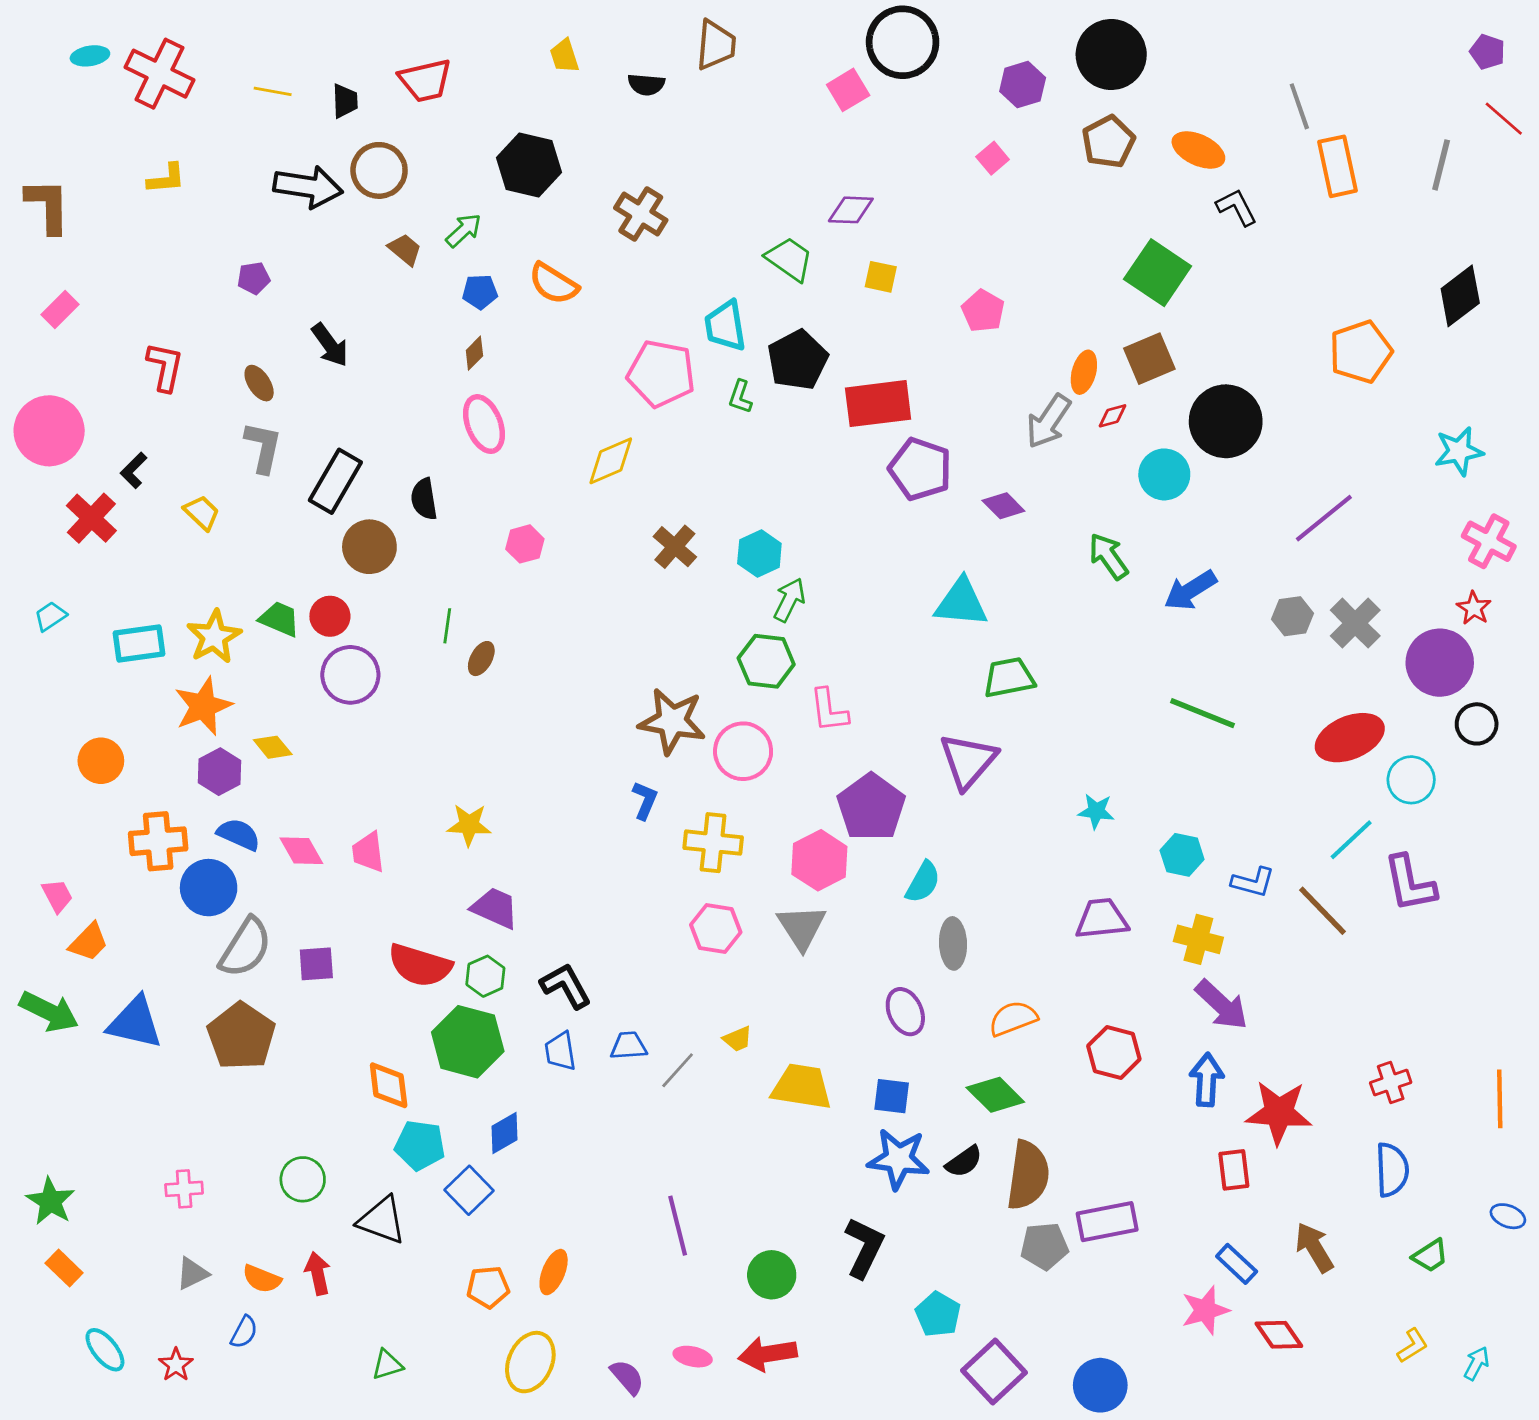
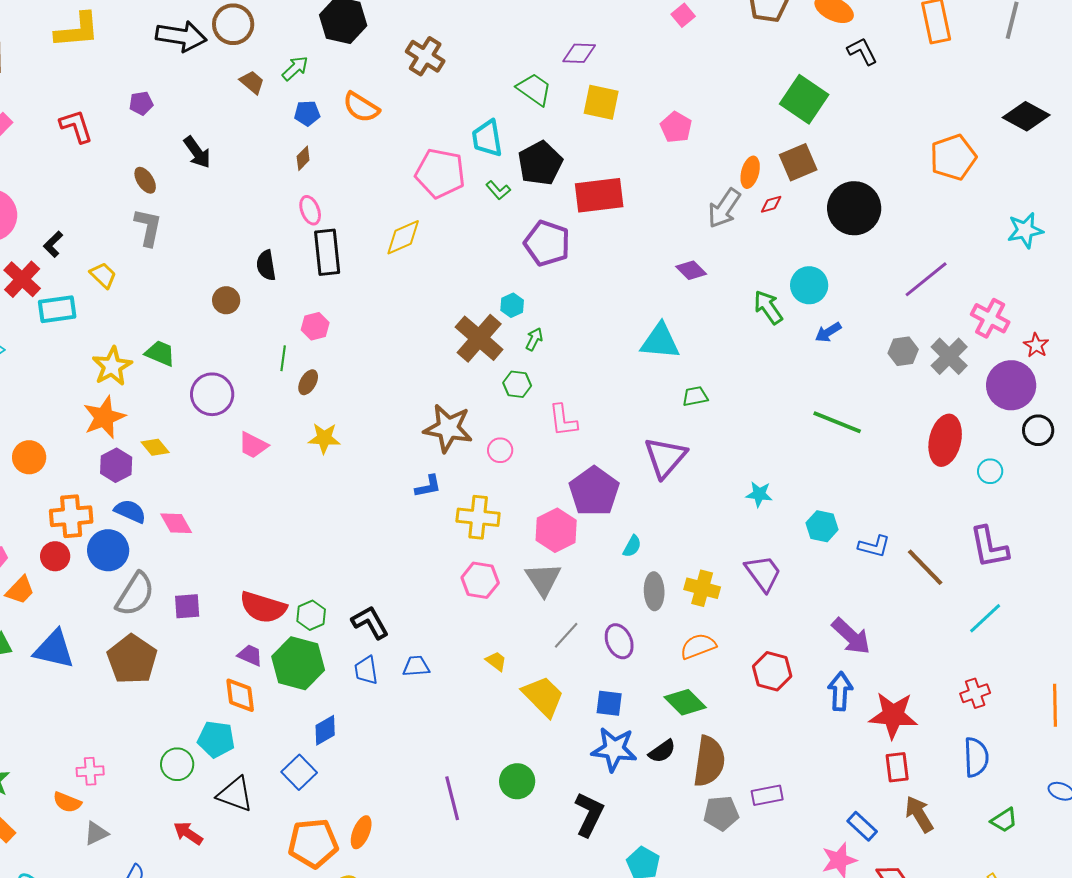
yellow L-shape: (166, 179) -> (77, 30), size x1.6
yellow square: (881, 277) -> (601, 102), size x1.5
black diamond: (1460, 296) -> (1026, 116), turned 66
red L-shape: (165, 367) -> (76, 126), moved, turned -30
green L-shape: (740, 397) -> (498, 190), turned -60
pink ellipse: (484, 424) -> (310, 210), size x0.7
purple pentagon: (920, 469) -> (547, 243), moved
cyan circle: (1164, 474) -> (809, 285), moved
black rectangle: (335, 481) -> (327, 252), moved, turned -36
pink cross: (1489, 541) -> (990, 318), moved
pink hexagon: (525, 544) -> (315, 326), moved
brown circle: (369, 547) -> (226, 300), size x0.7
brown cross: (675, 547) -> (479, 338), moved, size x1.5
cyan hexagon: (759, 554) -> (512, 305), size x0.7
blue arrow: (1190, 590) -> (828, 332), size x0.7
green arrow: (789, 600) -> (534, 339), size x0.7
red circle: (330, 616) -> (55, 556), moved
cyan rectangle: (139, 644) -> (57, 309), moved
green hexagon: (766, 661) -> (517, 384), size x0.7
green trapezoid: (1009, 678) -> (695, 396), size x0.7
red ellipse: (1350, 738) -> (945, 440), turned -54
pink circle: (743, 751) -> (500, 450), size x0.6
cyan circle: (1411, 780) -> (990, 471), size x0.7
blue L-shape: (645, 800) -> (428, 486), turned 56
yellow star: (469, 825) -> (324, 438), moved
cyan line: (1351, 840) -> (985, 618), moved
pink trapezoid: (368, 852) -> (253, 445), moved, turned -56
cyan semicircle: (923, 882) -> (632, 546), size x0.7
purple trapezoid: (495, 908) -> (250, 655), moved, size x0.7
purple trapezoid: (1102, 919) -> (763, 573), turned 60
yellow cross: (1198, 939) -> (702, 588), moved
yellow trapezoid: (738, 1039) -> (496, 661), turned -120
gray line: (678, 1070) -> (566, 635), moved
yellow trapezoid: (802, 1087) -> (543, 696), turned 36
cyan pentagon: (420, 1145) -> (216, 739), moved
red rectangle: (1234, 1170) -> (897, 767), moved
purple rectangle: (1107, 1222) -> (767, 795), size x0.7
red arrow: (318, 1273) -> (188, 833), turned -44
green circle: (772, 1275) -> (517, 781), moved
orange semicircle: (262, 1279) -> (67, 802), moved
orange pentagon: (488, 1287) -> (313, 843), size x1.6

